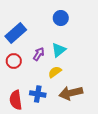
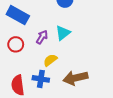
blue rectangle: (16, 33) -> (18, 15), turned 70
yellow semicircle: (55, 72) -> (50, 60), moved

